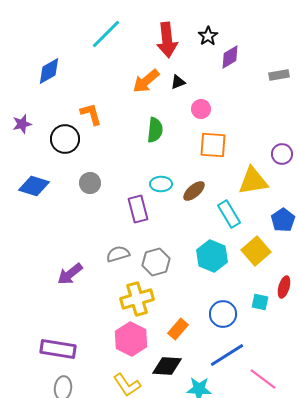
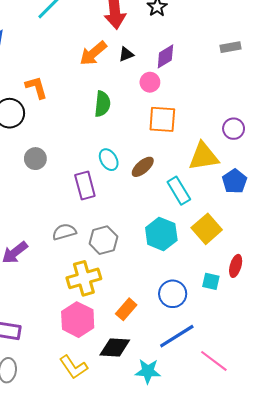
purple diamond: (230, 57) -> (165, 56), moved
cyan ellipse: (161, 184) -> (109, 160), turned 60
blue pentagon: (283, 220) -> (235, 181), moved

